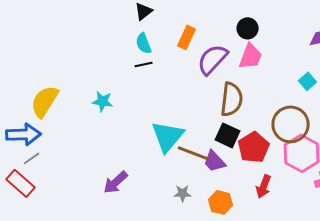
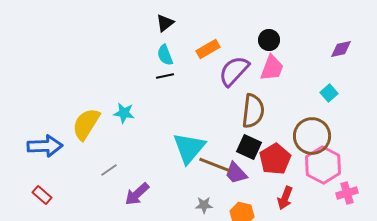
orange rectangle: (187, 37) -> (208, 49), turned 35
yellow semicircle: (45, 101) -> (86, 124), moved
gray line: (32, 158) -> (109, 170), moved
red rectangle: (21, 183) -> (42, 195), size x0.7

